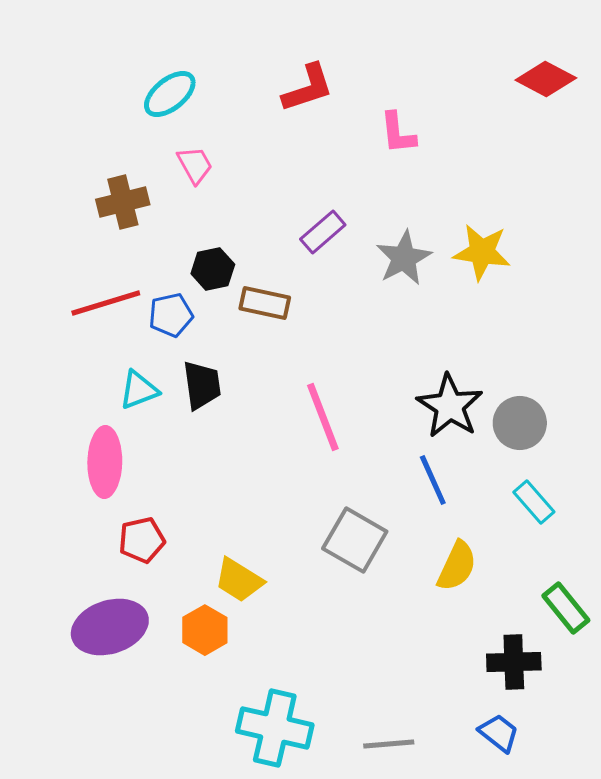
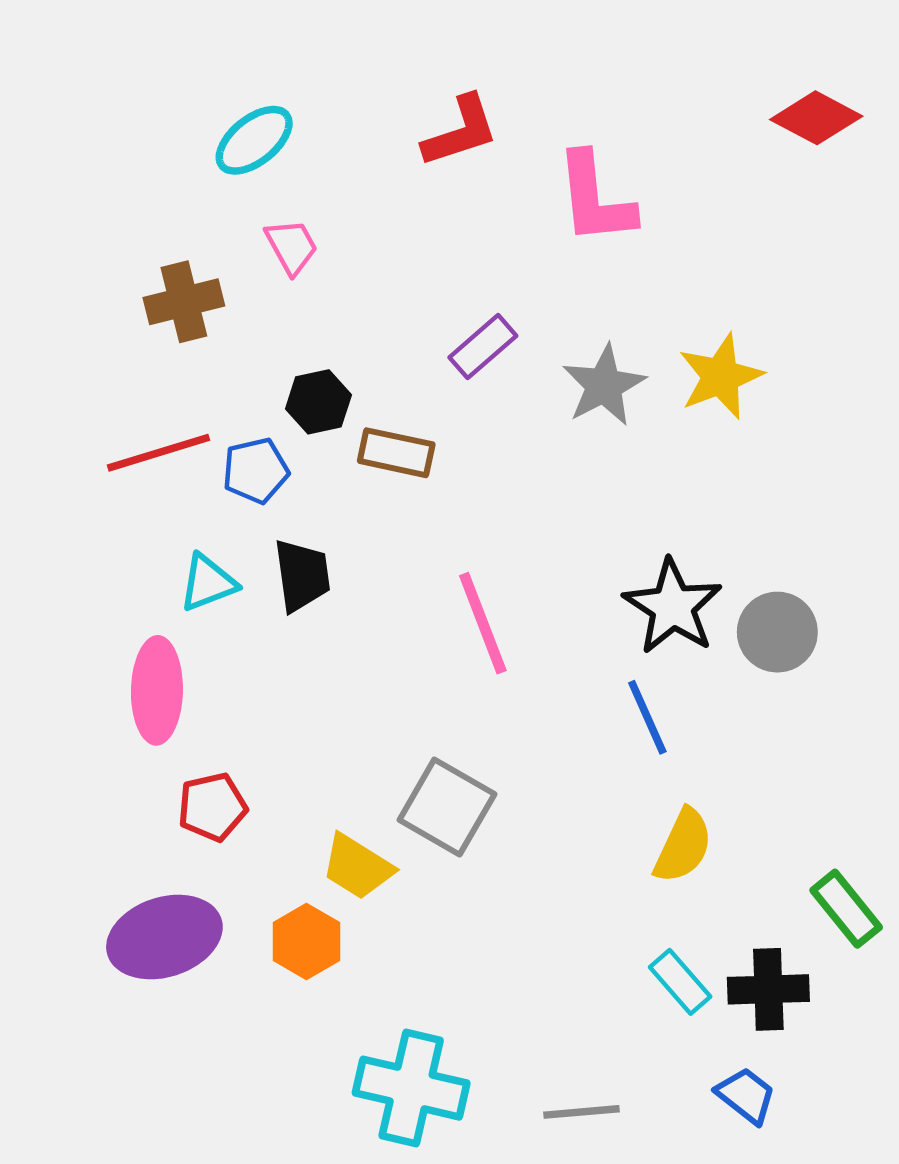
pink L-shape: (398, 133) -> (595, 199), size x1.5
yellow star: (482, 252) -> (721, 376), turned -30
cyan rectangle: (534, 502) -> (680, 982), moved
gray square: (355, 540) -> (447, 807), moved

